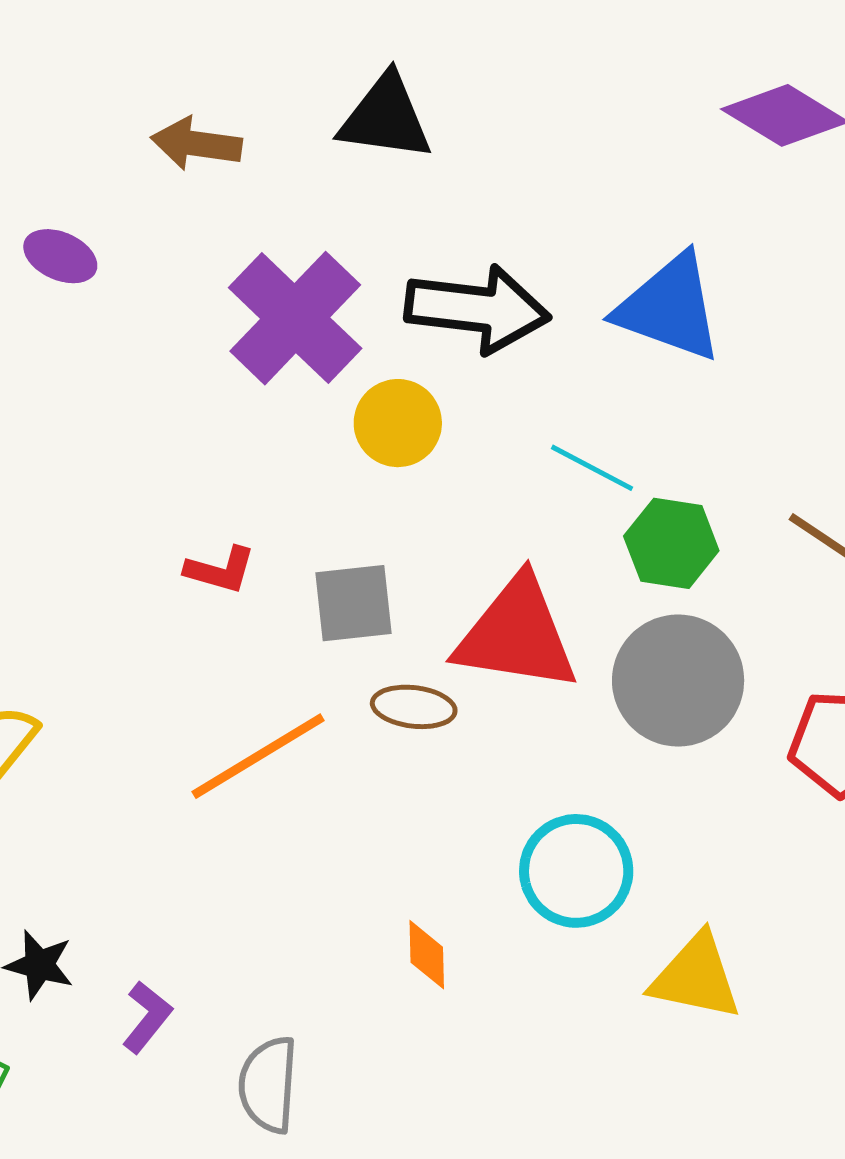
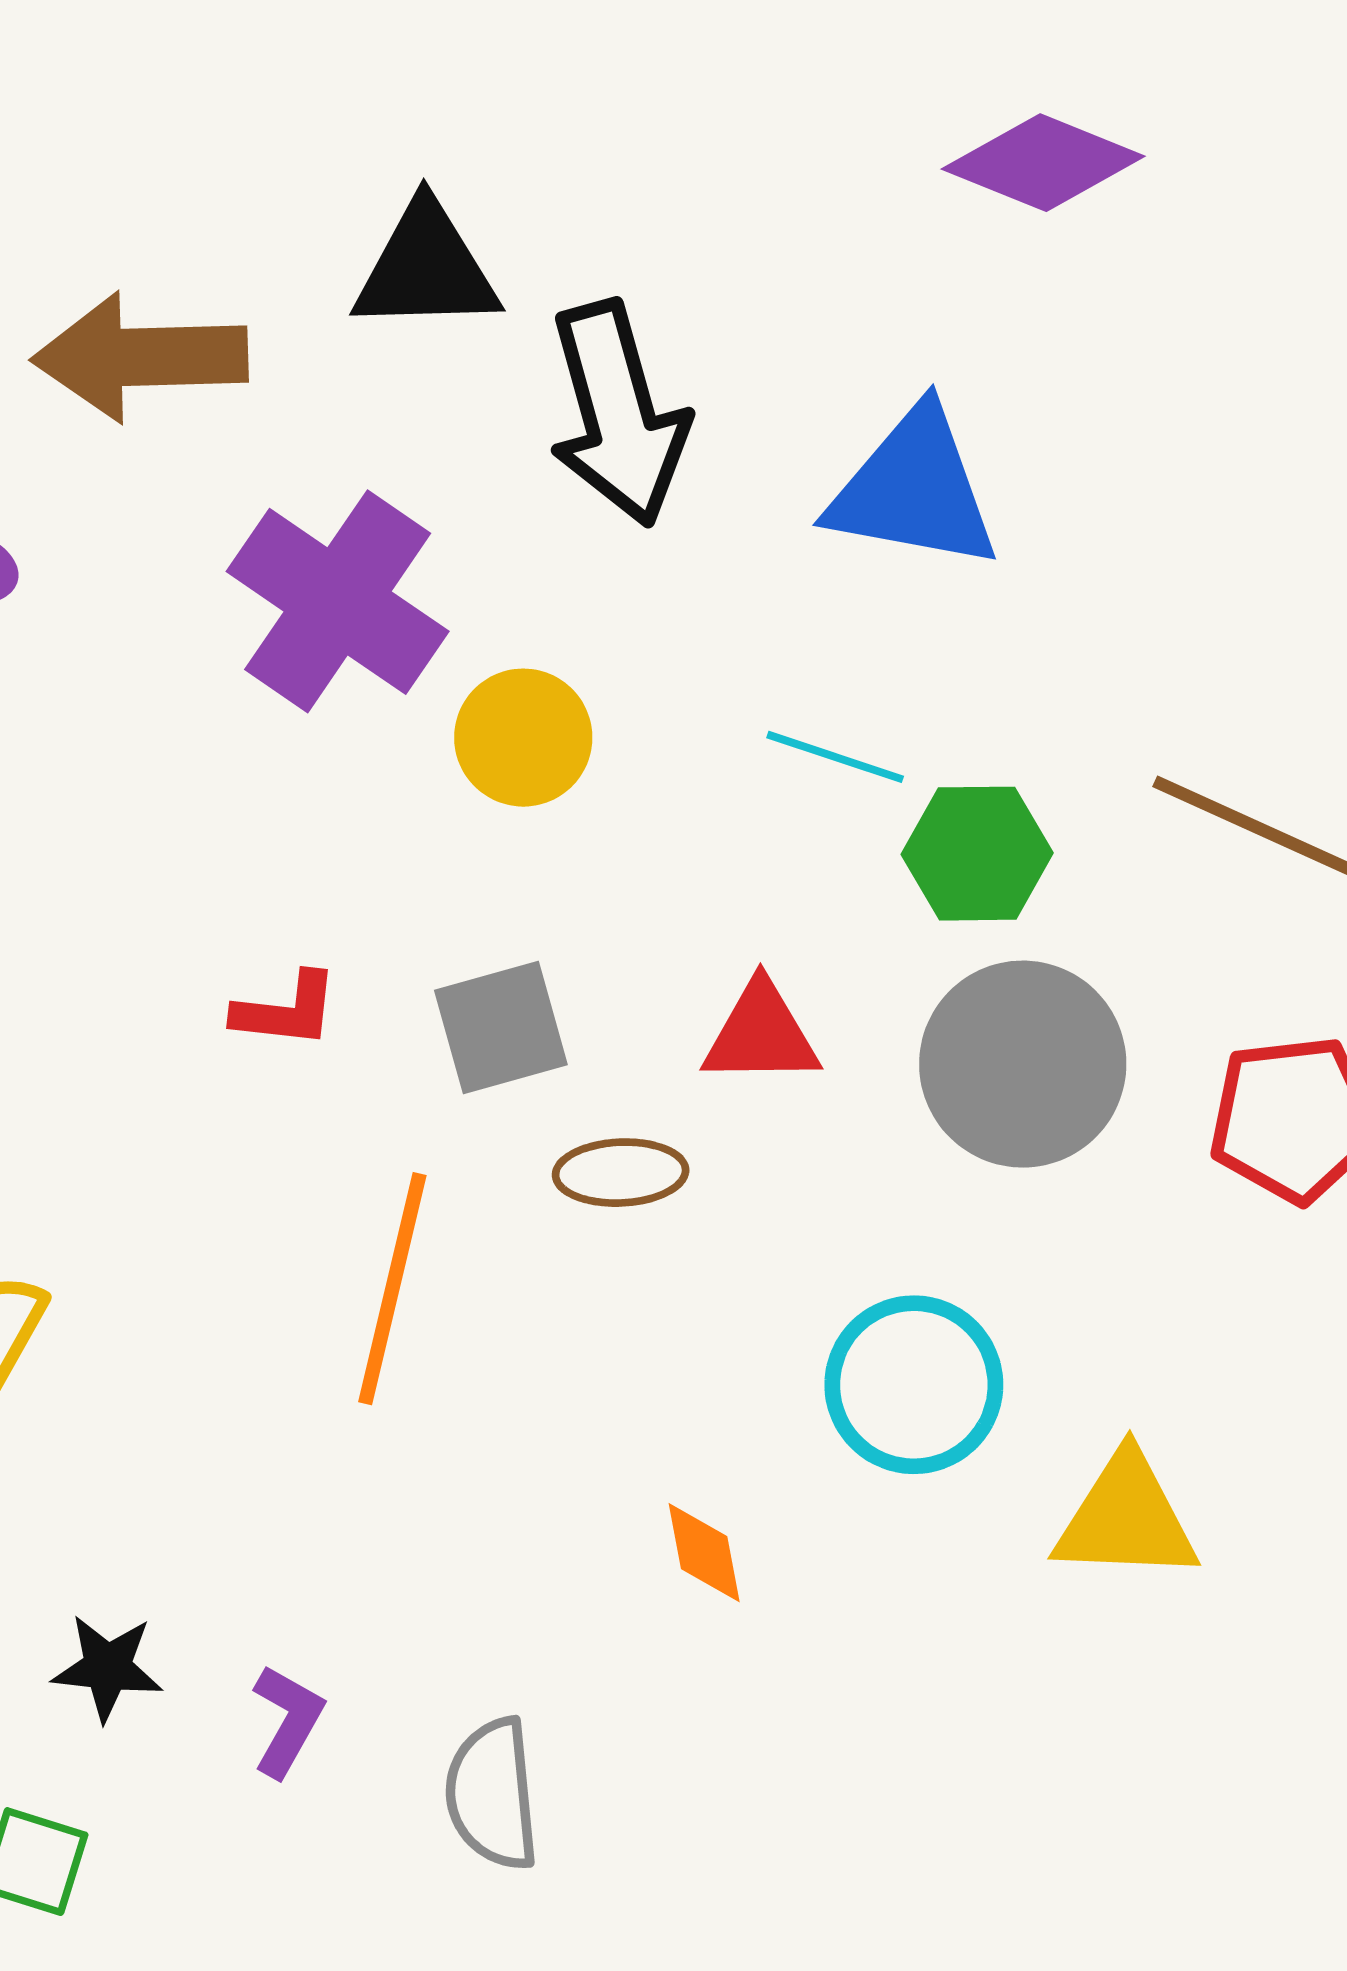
brown arrow: (196, 144) -> (140, 357), size x1.5
black arrow: (477, 309) -> (618, 414), moved, turned 77
red triangle: (517, 634) -> (761, 1034), size x0.6
orange line: (258, 756) -> (392, 1289), turned -36

